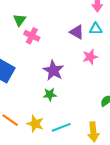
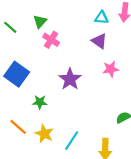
cyan triangle: (96, 29) -> (102, 18), moved
green star: (50, 95) -> (40, 102), moved
cyan line: (61, 127) -> (72, 141), turned -42

